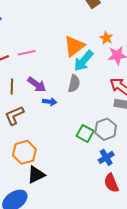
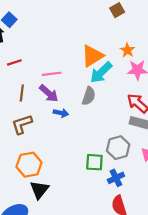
pink line: (27, 53) -> (52, 74), moved
green square: (85, 133) -> (94, 162), moved, turned -30
black triangle: (36, 175) -> (39, 190), turned -30

